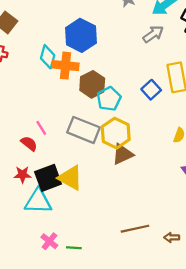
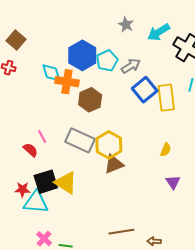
gray arrow: (153, 34) -> (131, 66), moved
cyan diamond: (48, 57) -> (51, 73), turned -35
blue square: (151, 90) -> (145, 90), moved, size x1.4
cyan pentagon: (109, 99) -> (107, 61), moved
red star: (23, 175) -> (22, 190), moved

